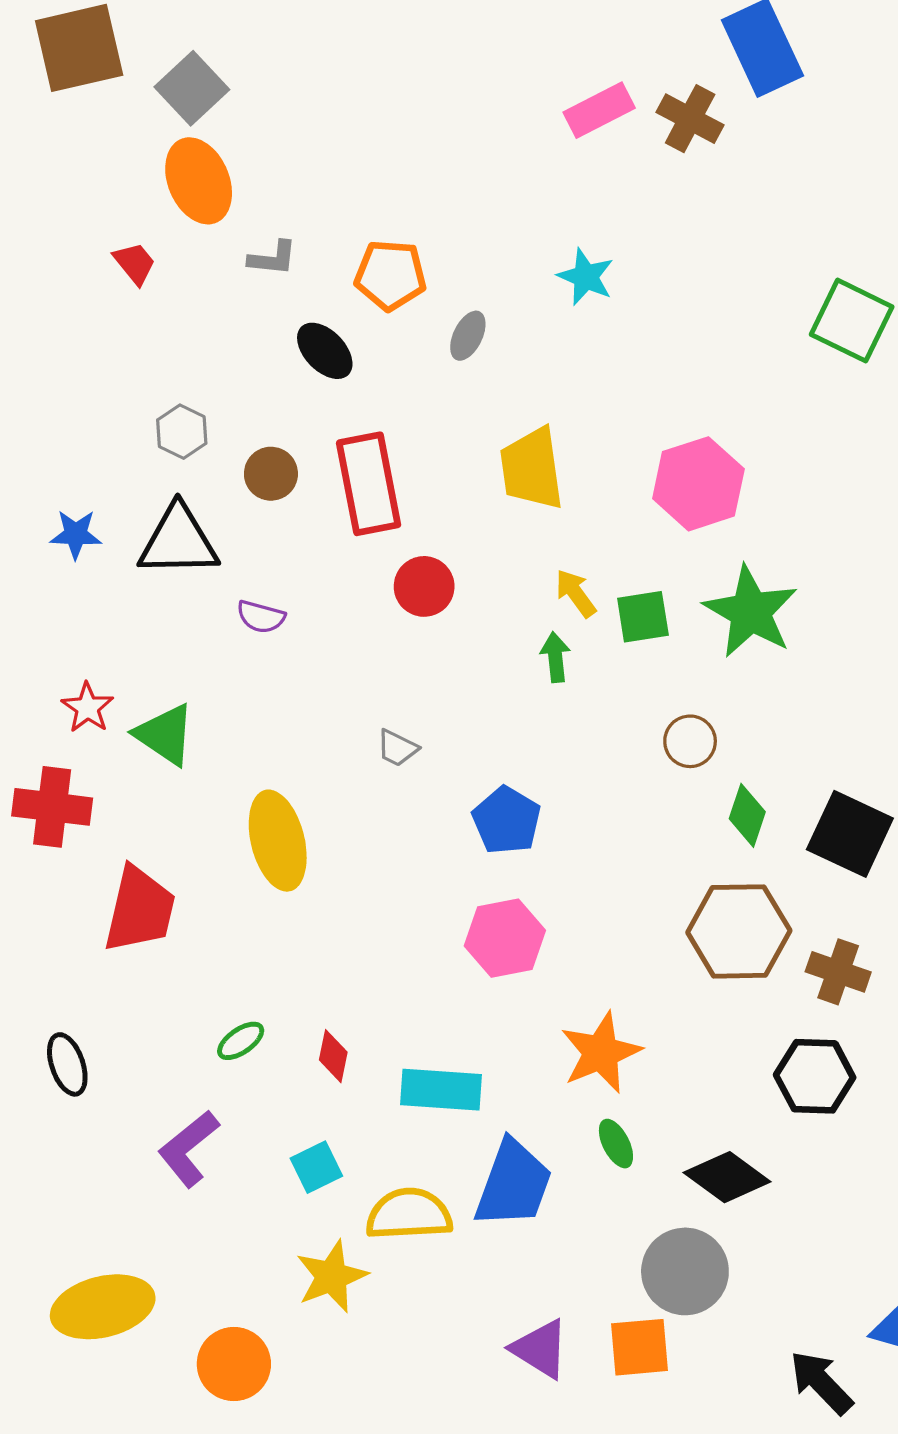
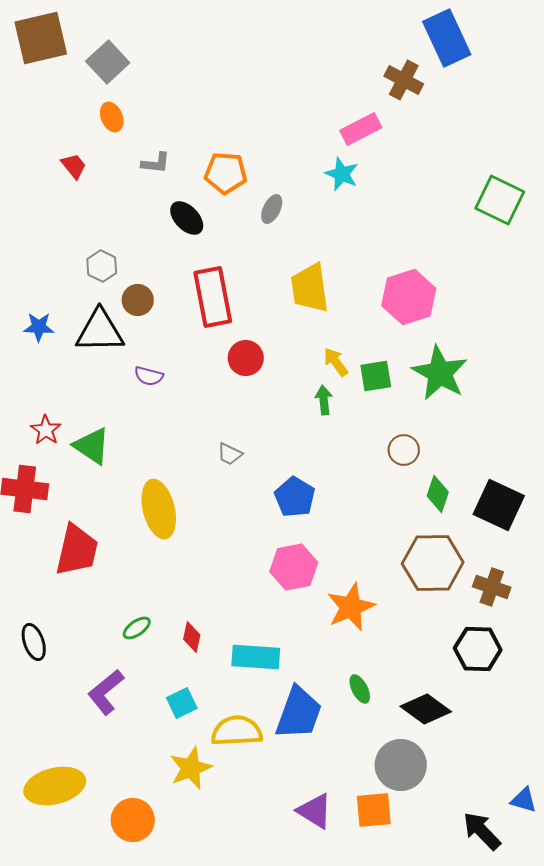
pink rectangle: (599, 110) -> (361, 129), moved
orange ellipse: (199, 181) -> (112, 117), size x0.6
brown circle: (271, 474) -> (138, 300), moved
orange star: (601, 1053) -> (351, 607), moved

